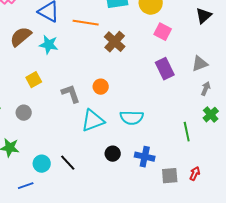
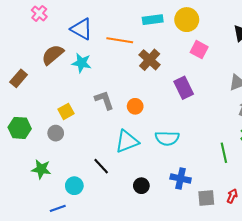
purple rectangle: (165, 69) -> (184, 88), moved
yellow square: (34, 80) -> (66, 111), moved
gray L-shape: (71, 94) -> (104, 100), moved
black circle: (113, 154) -> (141, 186), moved
black line: (68, 163) -> (101, 166), moved

